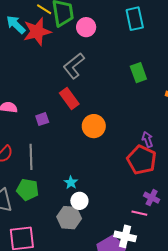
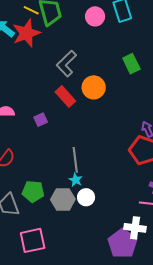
pink circle: (86, 27) -> (95, 16), moved
orange circle: (94, 126) -> (94, 87), moved
gray line: (31, 157) -> (75, 160), moved
gray hexagon: (69, 218) -> (63, 199), moved

